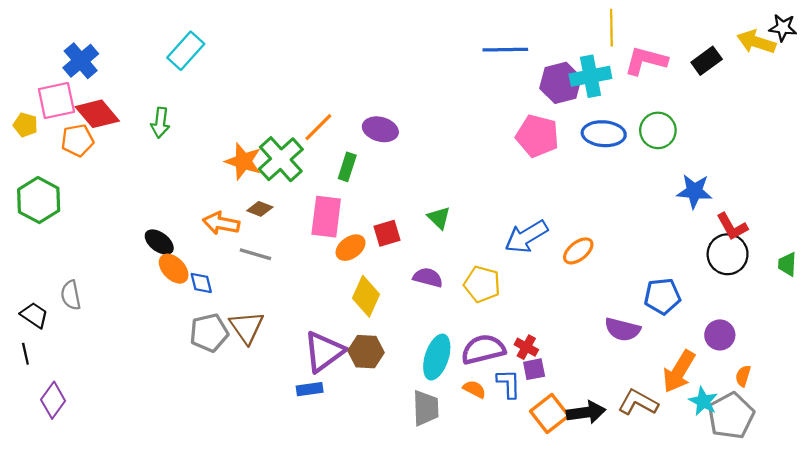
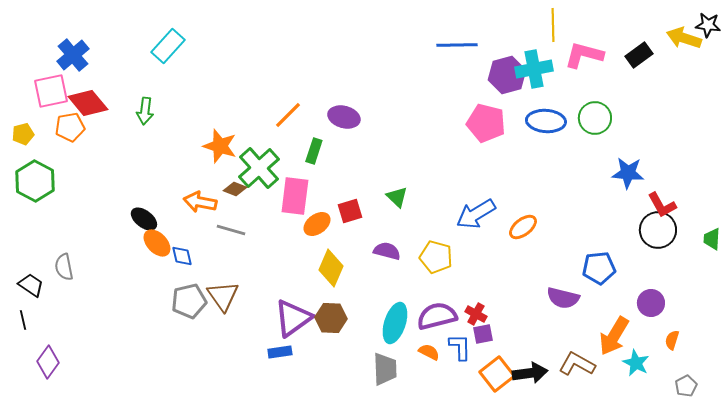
yellow pentagon: (25, 125) -> (23, 134), moved, turned -30
green cross: (281, 159) -> (259, 168), moved
gray pentagon: (731, 416) -> (686, 386), moved, size x0.5

